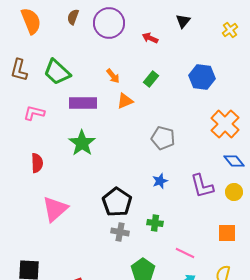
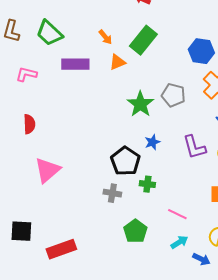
blue hexagon: (202, 77) -> (201, 51), moved
green rectangle: (151, 79) -> (143, 40), size x1.8
gray pentagon: (163, 138) -> (173, 95), moved
green star: (82, 143) -> (140, 104), moved
black pentagon: (117, 202) -> (125, 161), moved

